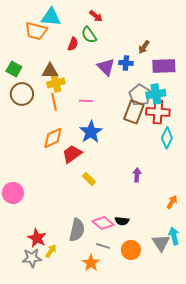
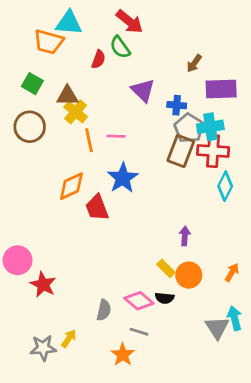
red arrow: (96, 16) -> (129, 22), size x1.5
blue cross: (126, 63) -> (177, 105), moved
green square: (14, 69) -> (32, 84), moved
yellow cross: (56, 83) -> (76, 112), turned -36
orange line: (54, 102) -> (89, 140), moved
red trapezoid: (72, 154) -> (97, 208), turned -75
yellow rectangle: (89, 179) -> (166, 268), moved
gray semicircle: (77, 230) -> (104, 310), size x0.7
red star: (37, 238) -> (43, 285), moved
orange circle: (131, 250) -> (189, 275), moved

